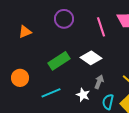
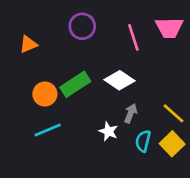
orange circle: (20, 78) -> (45, 94), moved
cyan line: (51, 93) -> (48, 130), moved

